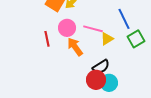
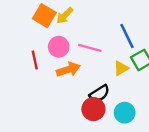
yellow triangle: (107, 39) -> (121, 68), moved
orange arrow: (75, 47) -> (68, 70), turned 108
cyan circle: (109, 83) -> (125, 113), moved

